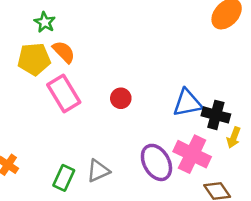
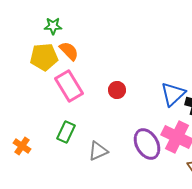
green star: (45, 22) -> (53, 26), turned -30
blue triangle: (187, 103) -> (173, 94), turned -32
green rectangle: (64, 178) -> (66, 132), moved

